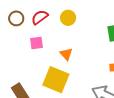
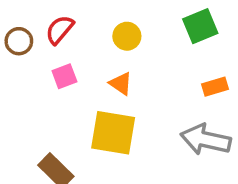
yellow circle: (68, 18) -> (127, 36), moved

